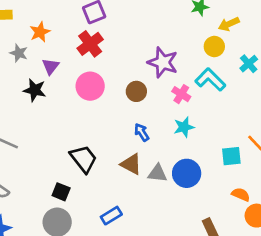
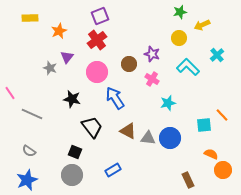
yellow circle: (214, 46) -> (179, 38), moved
gray star: (19, 53) -> (50, 68), moved
purple star: (163, 62) -> (152, 54), size x0.7
black star: (35, 90) -> (72, 99), moved
brown circle: (136, 91) -> (129, 64), moved
pink cross: (181, 94) -> (152, 79), moved
blue arrow: (142, 132) -> (115, 98), moved, size x1.6

